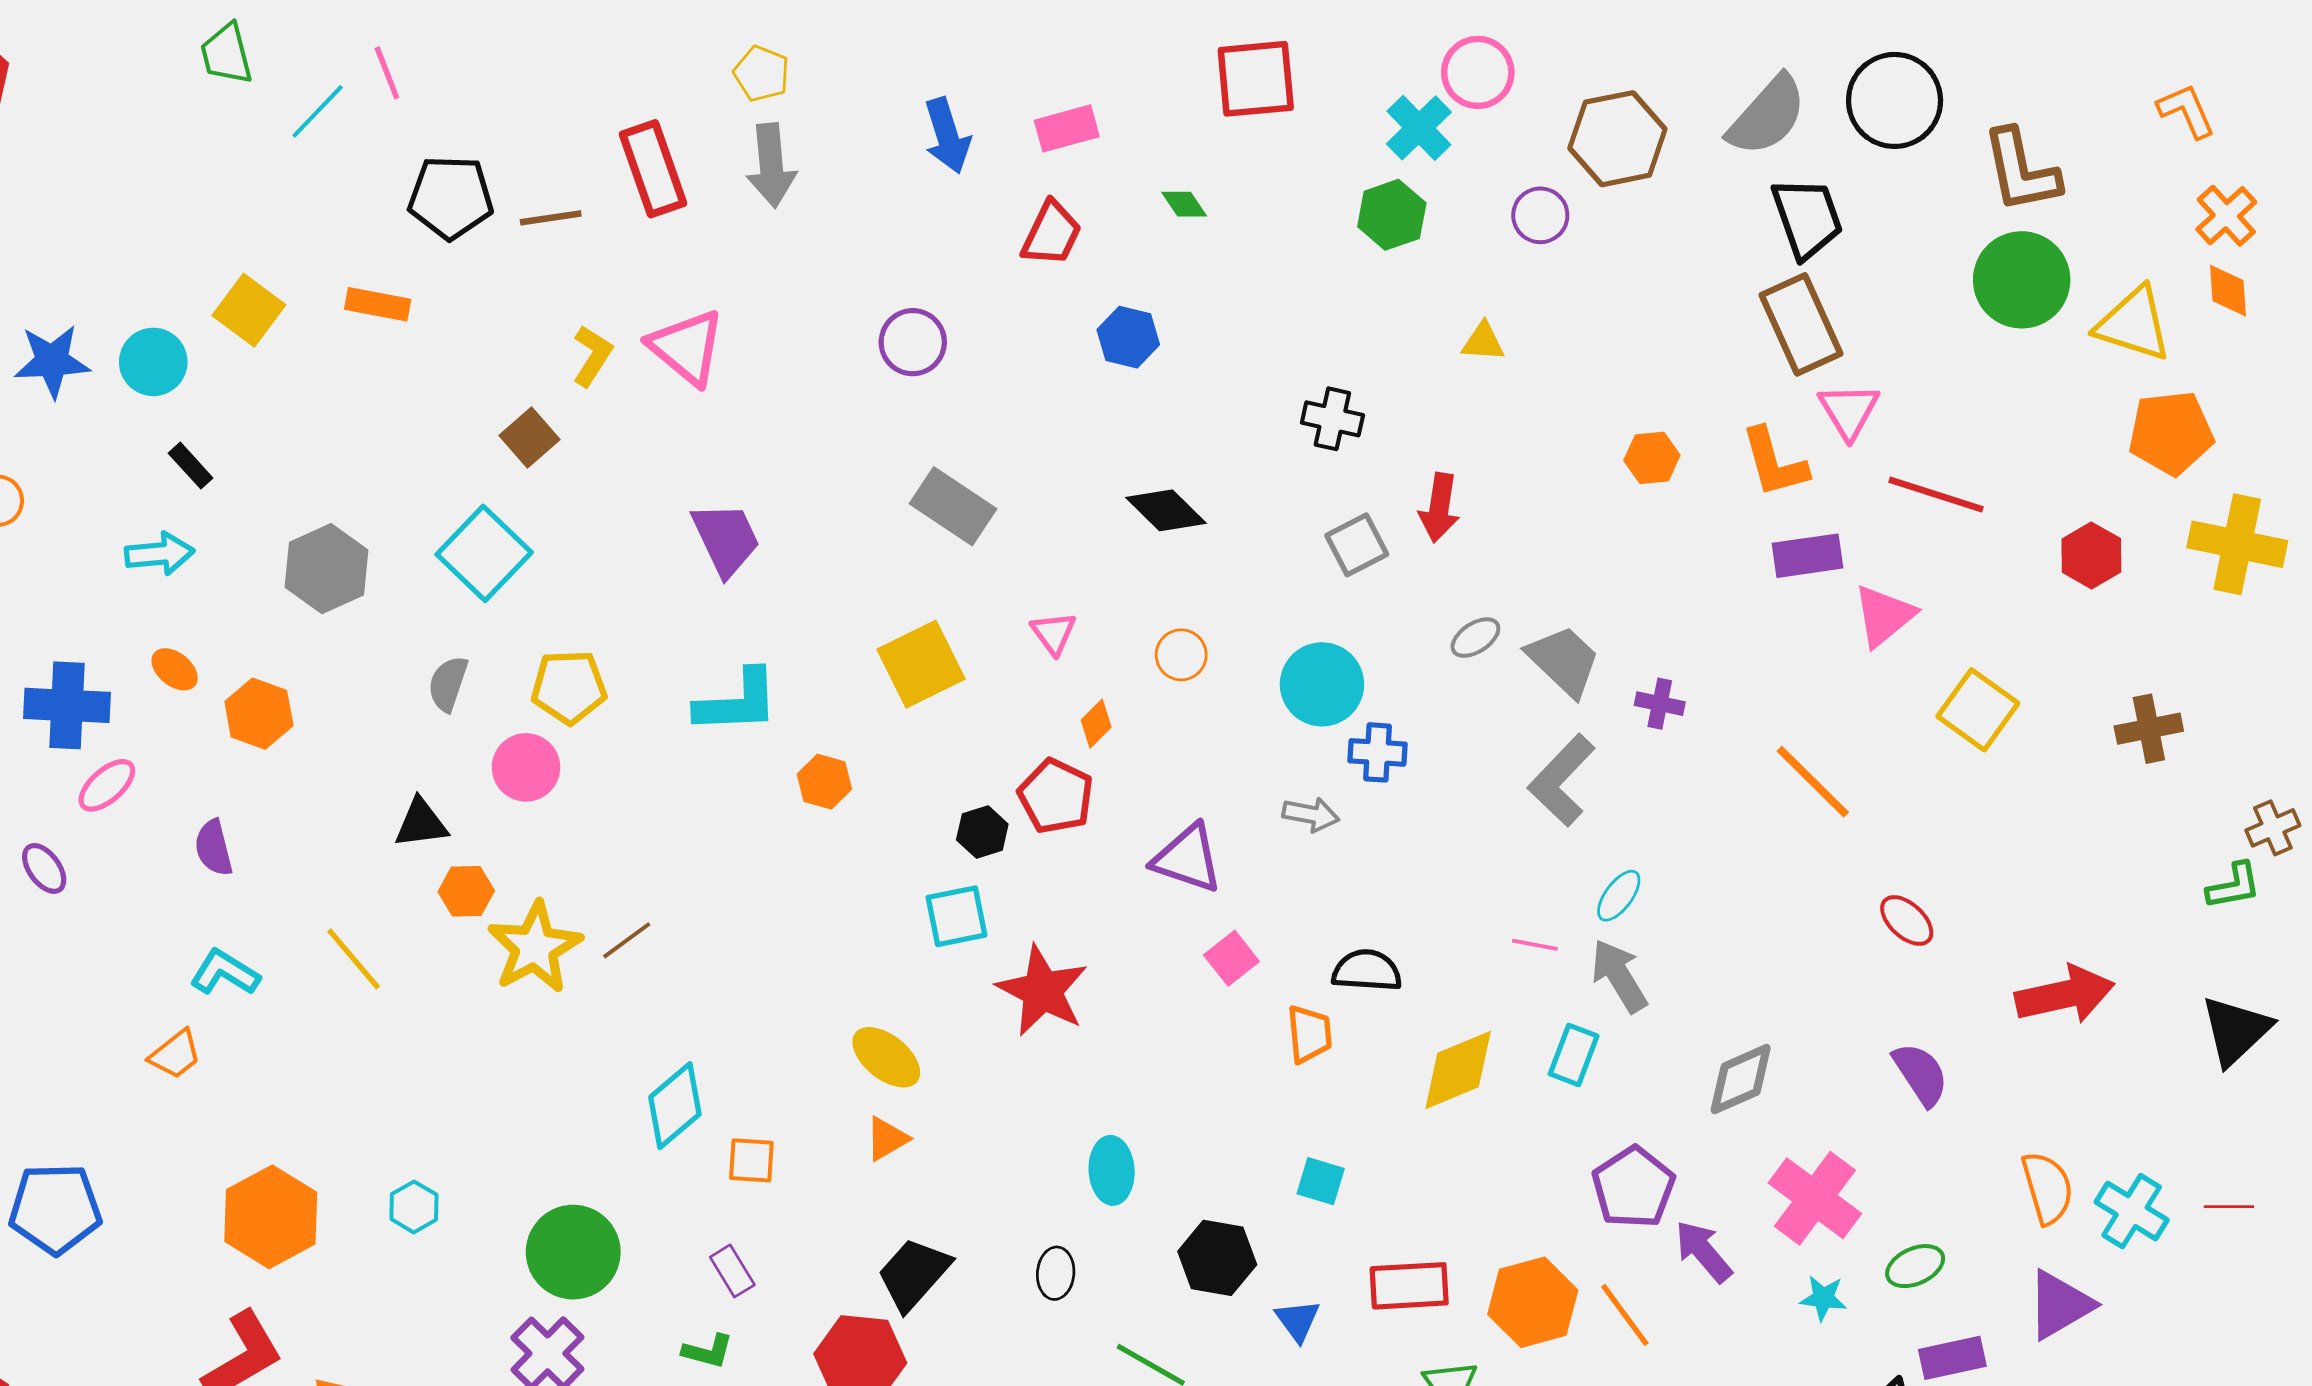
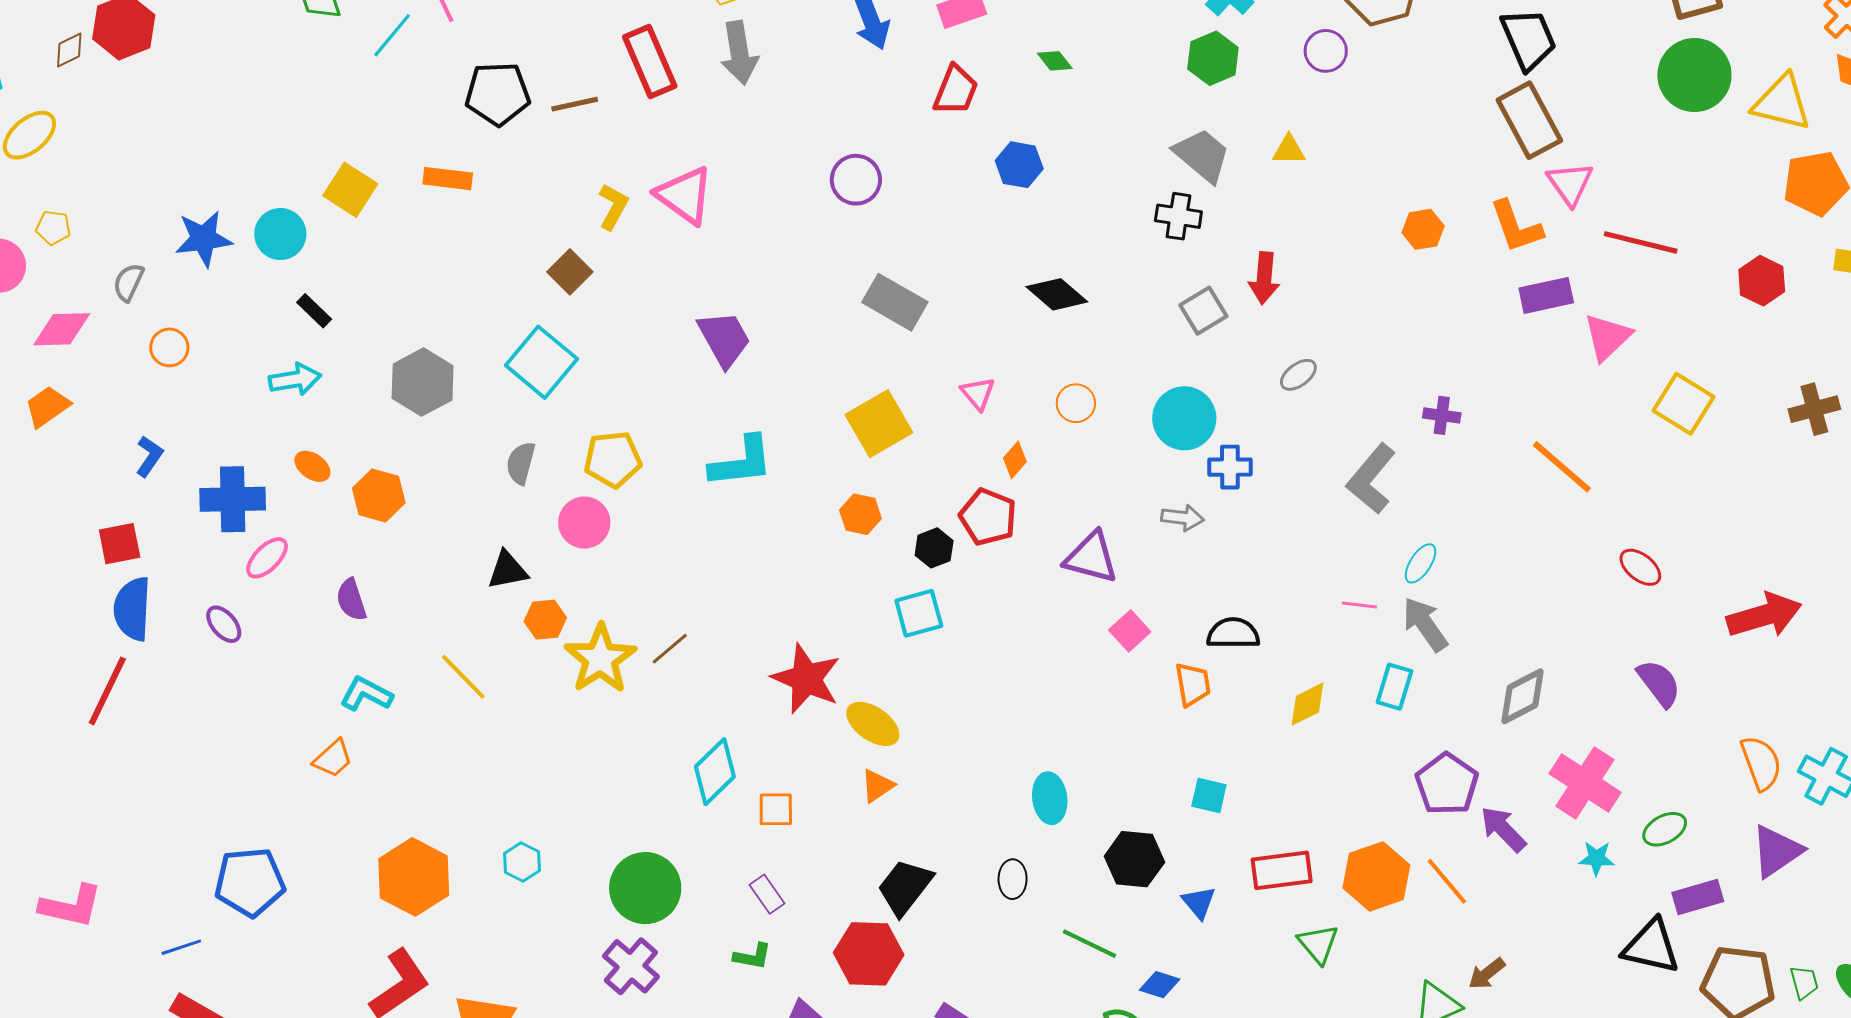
gray trapezoid: (1564, 661) -> (1202, 155), moved
orange hexagon: (824, 782) -> (860, 514), moved
red star: (1042, 991) -> (806, 679), moved
yellow diamond: (1458, 1070) -> (1308, 704), size x0.7

